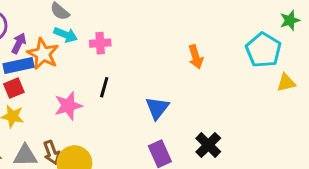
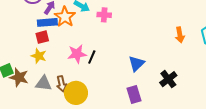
orange arrow: (196, 57) -> (180, 35), moved
black line: (104, 87) -> (92, 57), moved
black cross: (208, 145) -> (168, 79), moved

